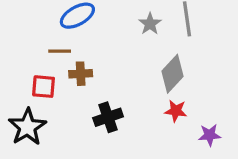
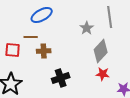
gray star: (150, 24) -> (87, 28), moved
red square: (44, 87) -> (13, 50), moved

